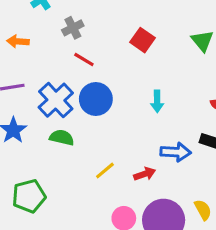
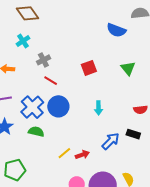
red square: (142, 40) -> (89, 68), turned 35
blue arrow: (176, 152) -> (111, 141), turned -48
red arrow: (145, 174) -> (82, 155), moved

